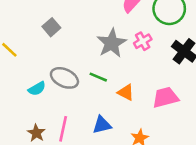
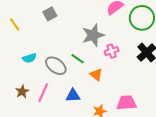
pink cross: (143, 41) -> (112, 51), moved
gray ellipse: (64, 78) -> (56, 66), moved
pink trapezoid: (165, 97) -> (127, 103), moved

